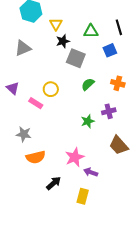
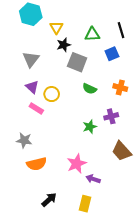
gray triangle: (23, 48) -> (31, 59), moved, turned -30
green semicircle: (88, 84) -> (90, 89), turned -112
purple triangle: (13, 88) -> (32, 87), moved
black arrow: (54, 183) -> (49, 200), moved

